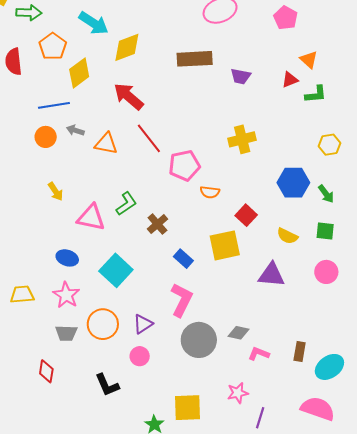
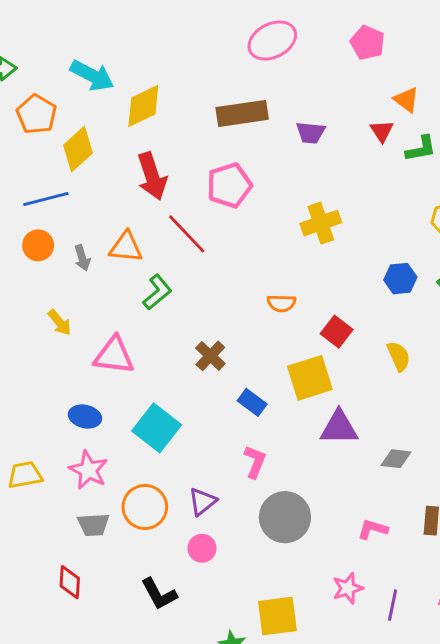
red triangle: (290, 80) -> (382, 131), turned -36
red arrow: (129, 96) -> (152, 176), turned -144
gray arrow: (75, 130) -> (82, 258), moved, turned -120
pink pentagon: (184, 165) -> (229, 185), moved
blue hexagon: (293, 183) -> (400, 279), size x0.7
green L-shape: (126, 204) -> (157, 292), moved
yellow semicircle: (287, 236) -> (399, 356), turned -135
purple triangle: (271, 275) -> (339, 428), moved
pink L-shape: (182, 300) -> (255, 462), size x0.7
gray diamond: (238, 333) -> (396, 459), moved
purple line: (260, 418) -> (393, 605), moved

